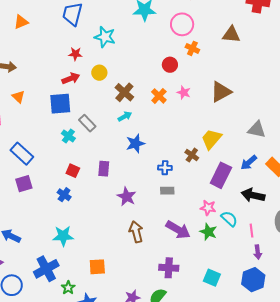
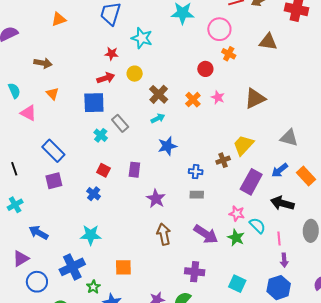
brown cross: (192, 155) -> (223, 160), turned 32

